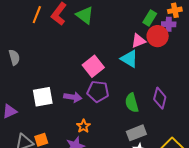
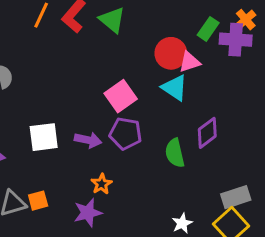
orange cross: (175, 10) -> (246, 20), turned -32
purple cross: (169, 24) -> (236, 40), size x1.5
red circle: (158, 36) -> (171, 53), moved
purple diamond: (160, 98) -> (207, 133), moved, turned 35
gray rectangle: (136, 133) -> (236, 197), moved

